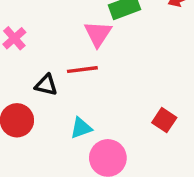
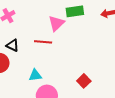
black triangle: (46, 85) -> (12, 45), moved

